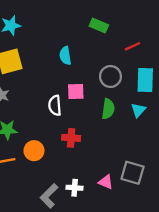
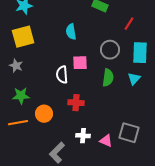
red line: (132, 46) -> (129, 24), turned -32
white cross: (75, 188) -> (83, 136), moved

